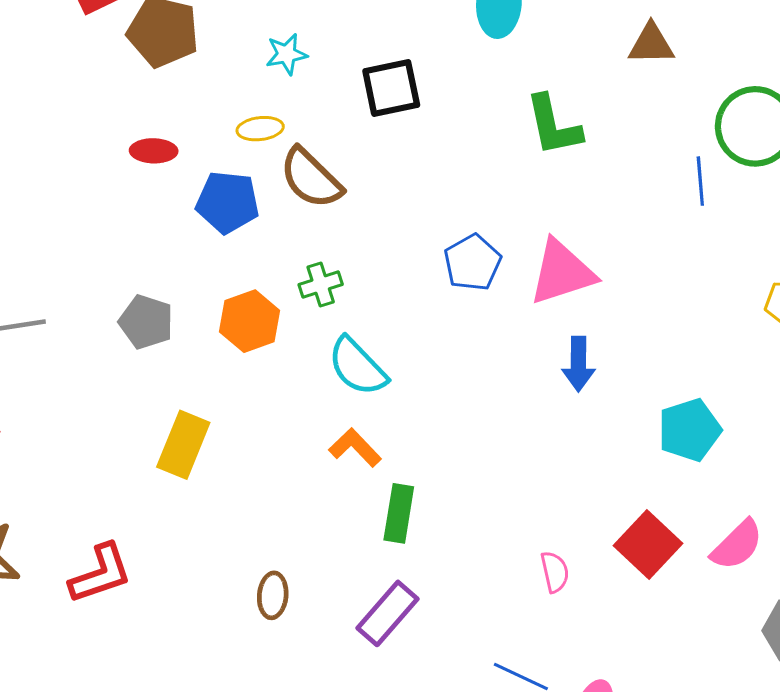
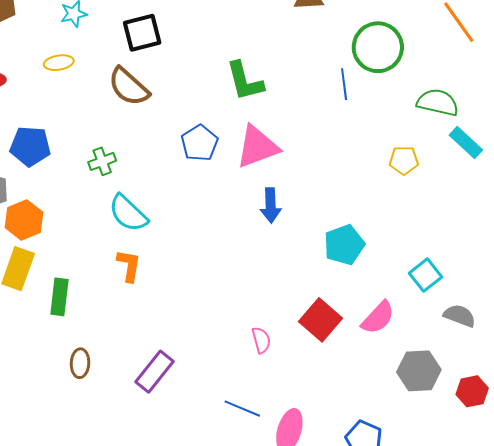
green L-shape: (553, 125) -> (245, 81), moved
brown semicircle: (311, 178) -> (129, 87), moved
blue pentagon: (228, 202) -> (30, 146), moved
orange hexagon: (250, 321) -> (24, 220), moved
orange L-shape: (355, 448) -> (129, 266), turned 56
green rectangle: (399, 513) -> (59, 297), moved

